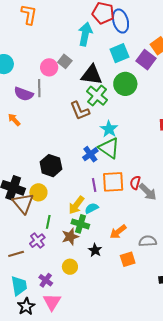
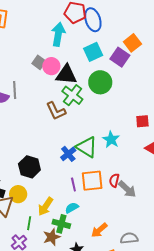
pink circle: (49, 67) -> (51, 66), moved
cyan star: (109, 129) -> (111, 139), moved
yellow arrow: (76, 205) -> (46, 206), moved

